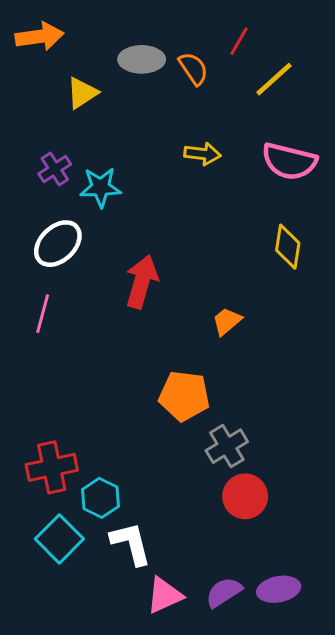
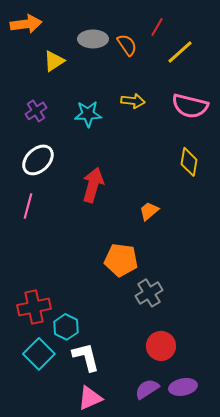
cyan star: (100, 187) -> (88, 114), moved
red circle: (245, 496) -> (161, 346), moved
pink triangle: (164, 595) -> (90, 398), moved

